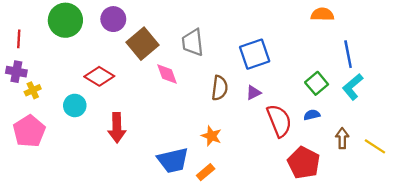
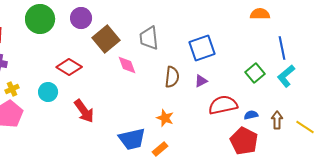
yellow cross: (33, 90) -> (12, 89), moved
blue semicircle: (312, 115) -> (251, 115), moved
red semicircle: (279, 121) -> (223, 105), turned -80
red arrow: (117, 128) -> (84, 111), turned -35

